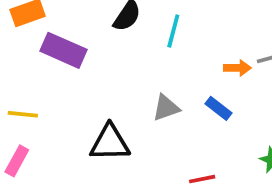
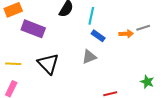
blue rectangle: (219, 108) -> (98, 36), moved
black triangle: (110, 143) -> (48, 64), moved, turned 50

